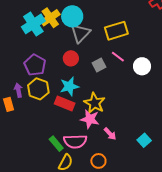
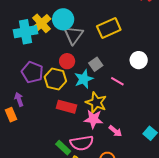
cyan cross: (33, 24) -> (25, 32), turned 30
pink line: (118, 57) -> (117, 81), moved
cyan star: (69, 86) -> (84, 79), moved
yellow hexagon: (38, 89) -> (55, 79), moved

